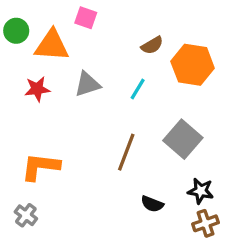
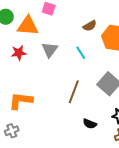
gray triangle: (87, 84) -> (50, 50), turned -36
cyan line: (138, 89) -> (81, 53), turned -64
gray cross: (26, 215) -> (12, 131), turned 32

